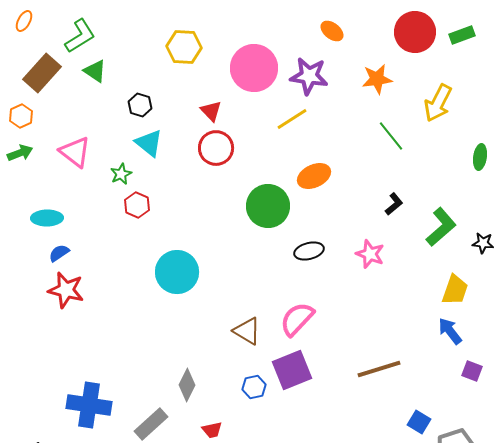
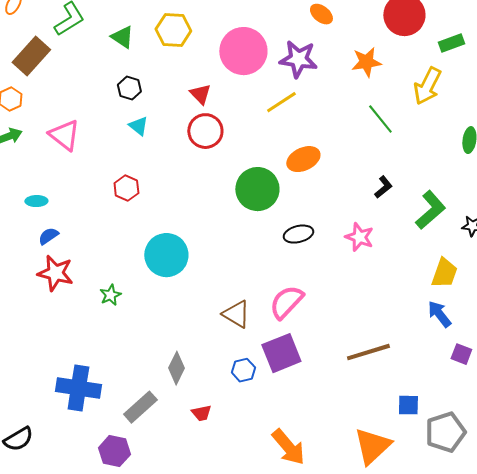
green rectangle: (462, 35) -> (451, 43), moved
green triangle: (95, 71) -> (122, 37), moved
cyan triangle: (149, 143) -> (138, 126), size x0.7
green star: (121, 174) -> (110, 295), moved
cyan ellipse: (47, 218) -> (36, 201), size x0.7
blue square: (419, 422) -> (408, 405), turned -30

